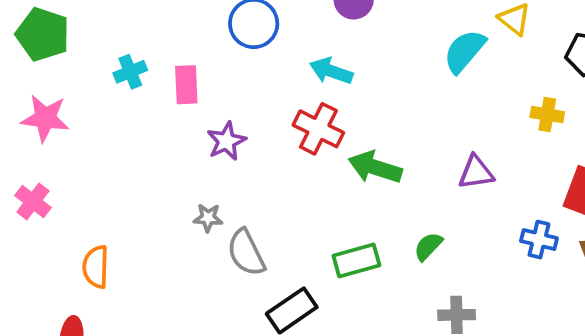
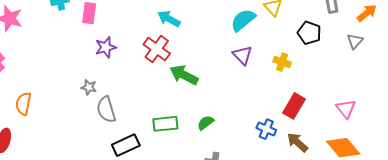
purple triangle: (476, 172) -> (242, 55), moved, turned 45

